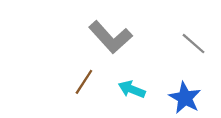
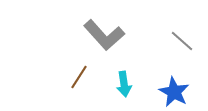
cyan arrow: (132, 89) -> (124, 84), turned -120

